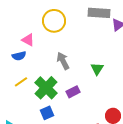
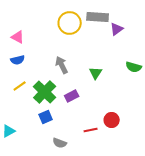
yellow circle: (54, 21) -> (70, 23), moved
pink triangle: (28, 40) -> (18, 37), moved

